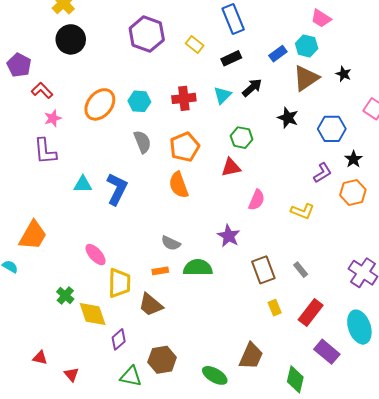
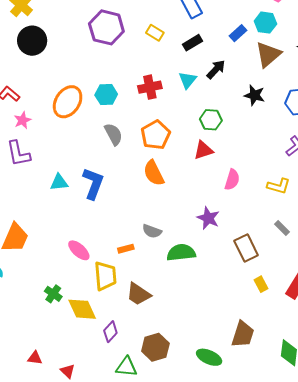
gray rectangle: (301, 270) -> (282, 228), moved
orange rectangle: (160, 271) -> (126, 249), moved

